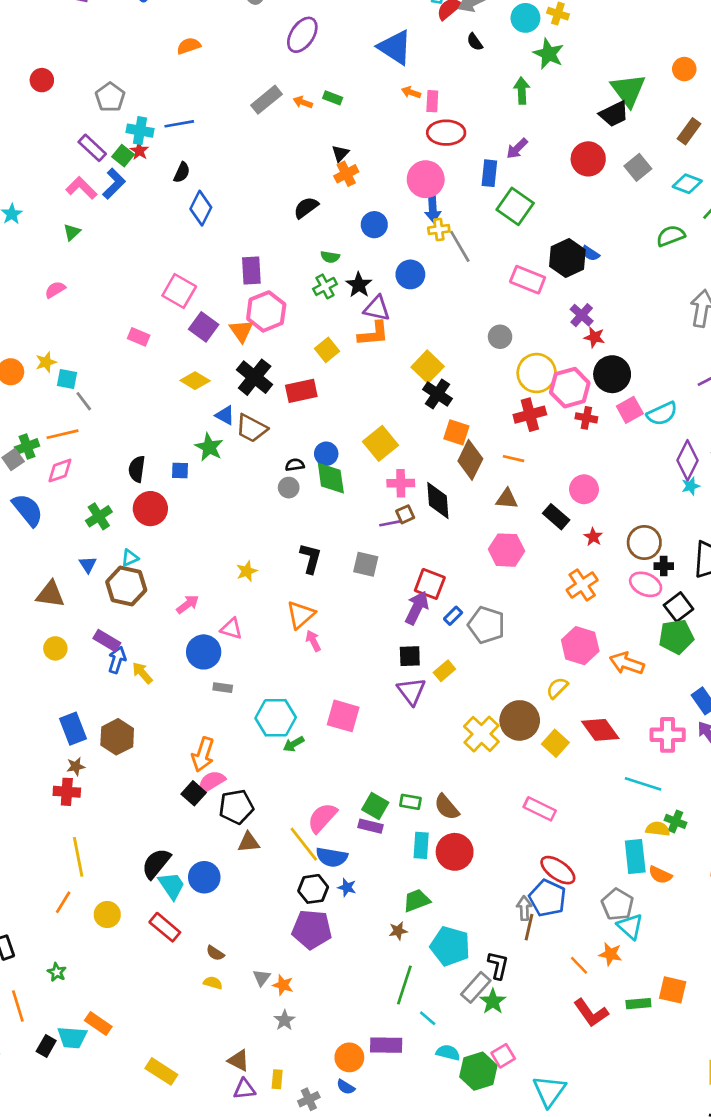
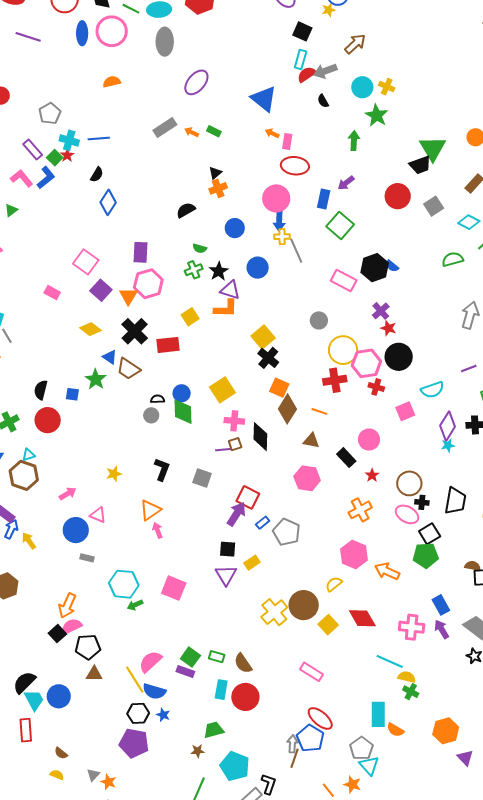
pink square: (630, 410) -> (405, 411), moved
yellow semicircle: (658, 829) -> (407, 677), moved
red rectangle: (165, 927) -> (26, 730), turned 40

